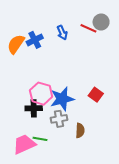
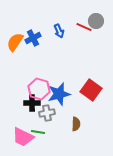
red square: (96, 95) -> (91, 90), size x1.5
gray cross: (59, 119) -> (47, 113), moved
pink trapezoid: (24, 144) -> (23, 137), turned -130

